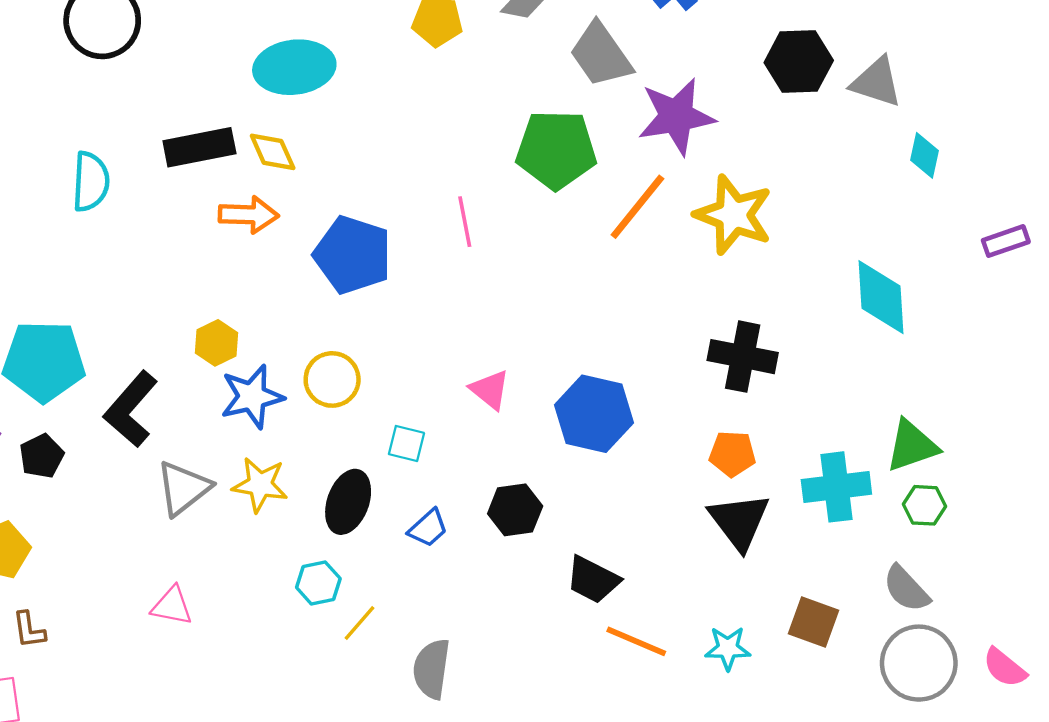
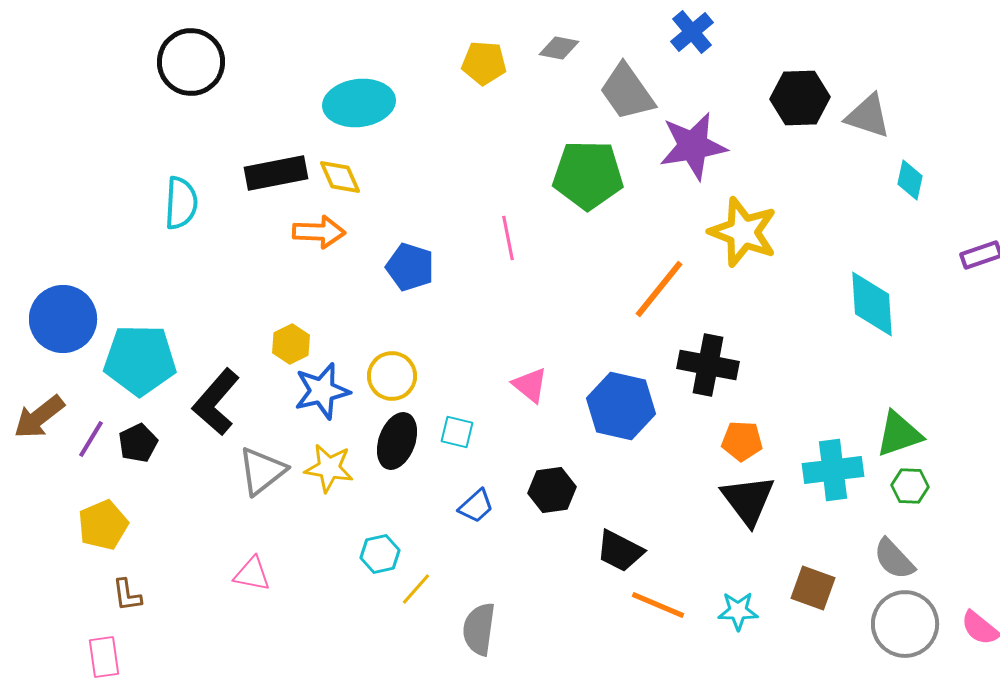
orange line: (637, 207) -> (659, 289), moved
blue pentagon: (353, 255) -> (410, 267), size x0.7
black cross: (743, 357) -> (708, 365), moved
black ellipse: (348, 502) -> (397, 441), moved

